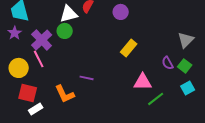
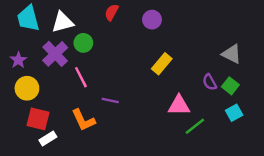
white triangle: (69, 14) -> (63, 22), moved
purple star: (15, 33) -> (18, 60), moved
gray triangle: (186, 40) -> (232, 54), turned -48
pink line: (39, 59) -> (81, 77), moved

